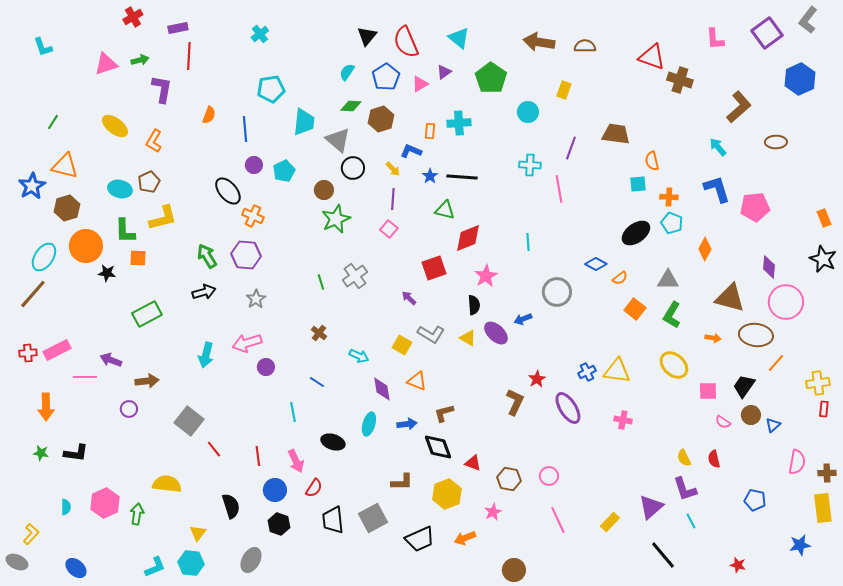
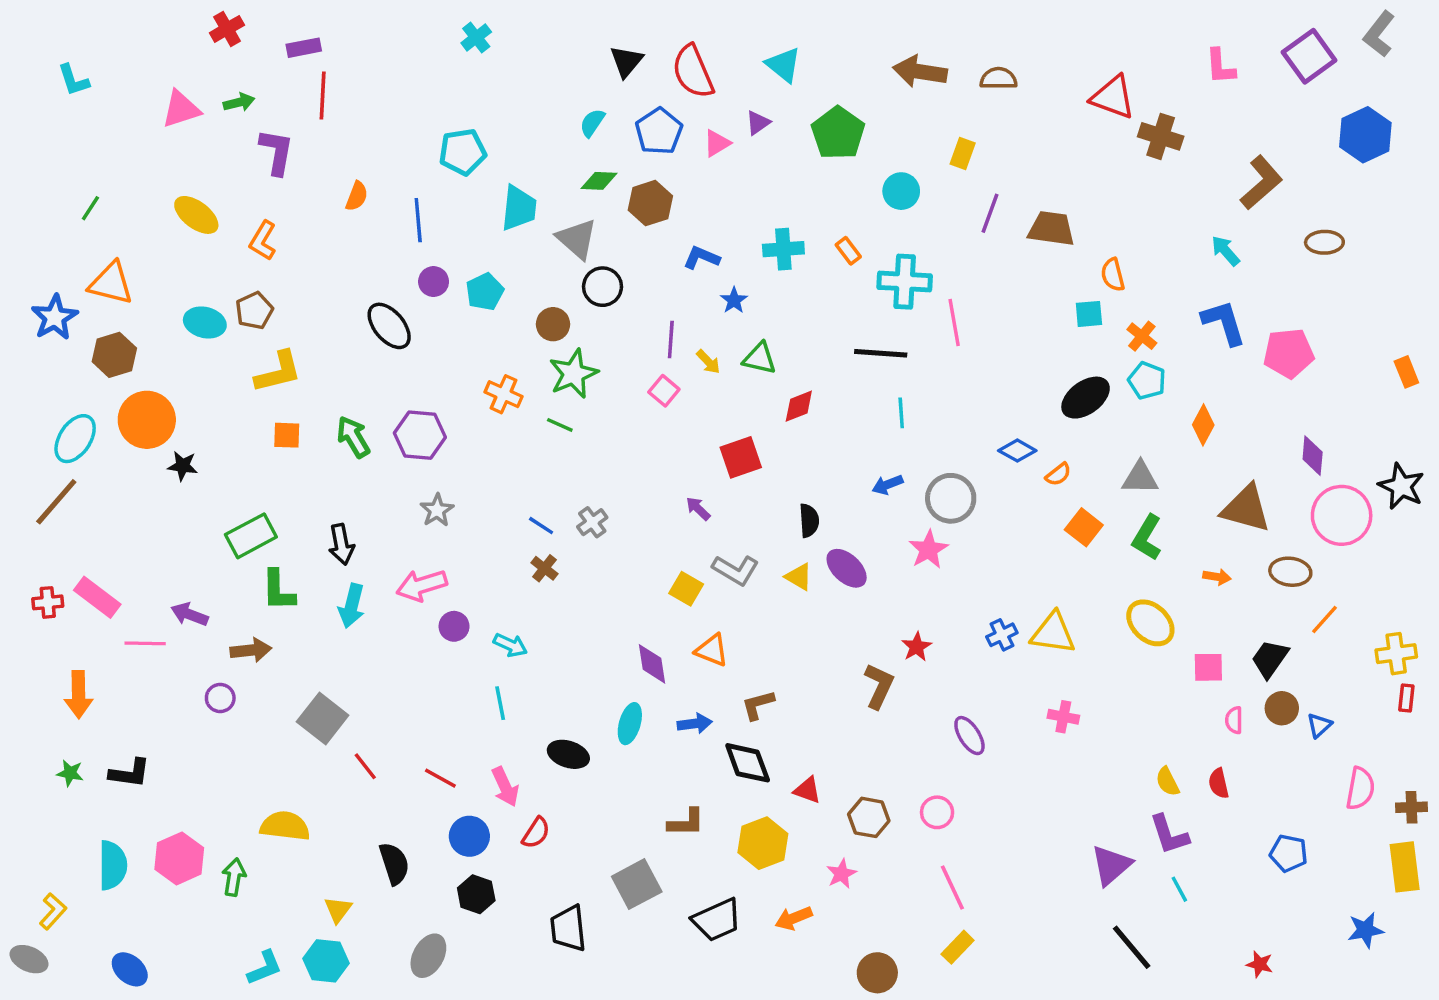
cyan cross: (260, 34) -> (476, 37), moved
cyan cross: (459, 123) -> (783, 249), moved
orange rectangle: (430, 131) -> (848, 251), moved, turned -42
purple line: (571, 148) -> (990, 213), moved
cyan cross: (530, 165) -> (905, 282), size x1.4
yellow arrow: (393, 169) -> (708, 362), moved
black line: (462, 177) -> (881, 353), moved
orange cross: (669, 197) -> (1142, 336), turned 36
orange cross: (253, 216) -> (504, 394), moved
green L-shape: (125, 231) -> (278, 590), moved
red diamond: (468, 238) -> (799, 406), size x0.7
orange square: (138, 258) -> (287, 435), moved
black star: (823, 259) -> (1401, 486), moved
gray cross: (355, 276) -> (592, 522), moved, size x0.7
pink star: (486, 276) -> (928, 549), moved
green line: (321, 282) -> (560, 425), moved, turned -49
black arrow: (204, 292) -> (341, 544), moved, turned 95
blue arrow: (523, 319) -> (888, 485), moved
brown ellipse: (756, 335) -> (1290, 572), size x0.7
pink rectangle: (57, 350) -> (97, 597), turned 64
cyan arrow: (359, 356) -> (510, 645), moved
blue line: (317, 382) -> (541, 526), moved
purple ellipse: (568, 408) -> (969, 736), moved, size x0.7
pink semicircle: (723, 422) -> (1234, 720), turned 56
red line: (258, 456) -> (440, 778), turned -54
cyan semicircle: (66, 507) -> (113, 865), size x1.8
black trapezoid: (333, 520) -> (568, 928), moved
yellow rectangle: (610, 522) -> (958, 947), moved

